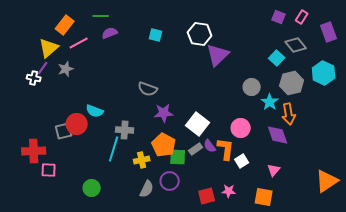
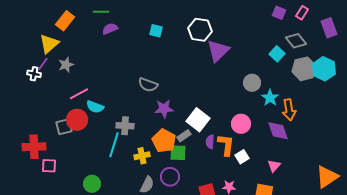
pink line: (79, 43) -> (79, 94), moved
gray hexagon: (292, 83) -> (304, 69), moved
purple semicircle: (210, 146) -> (210, 142), turned 40
gray rectangle: (196, 149) -> (184, 136), moved

